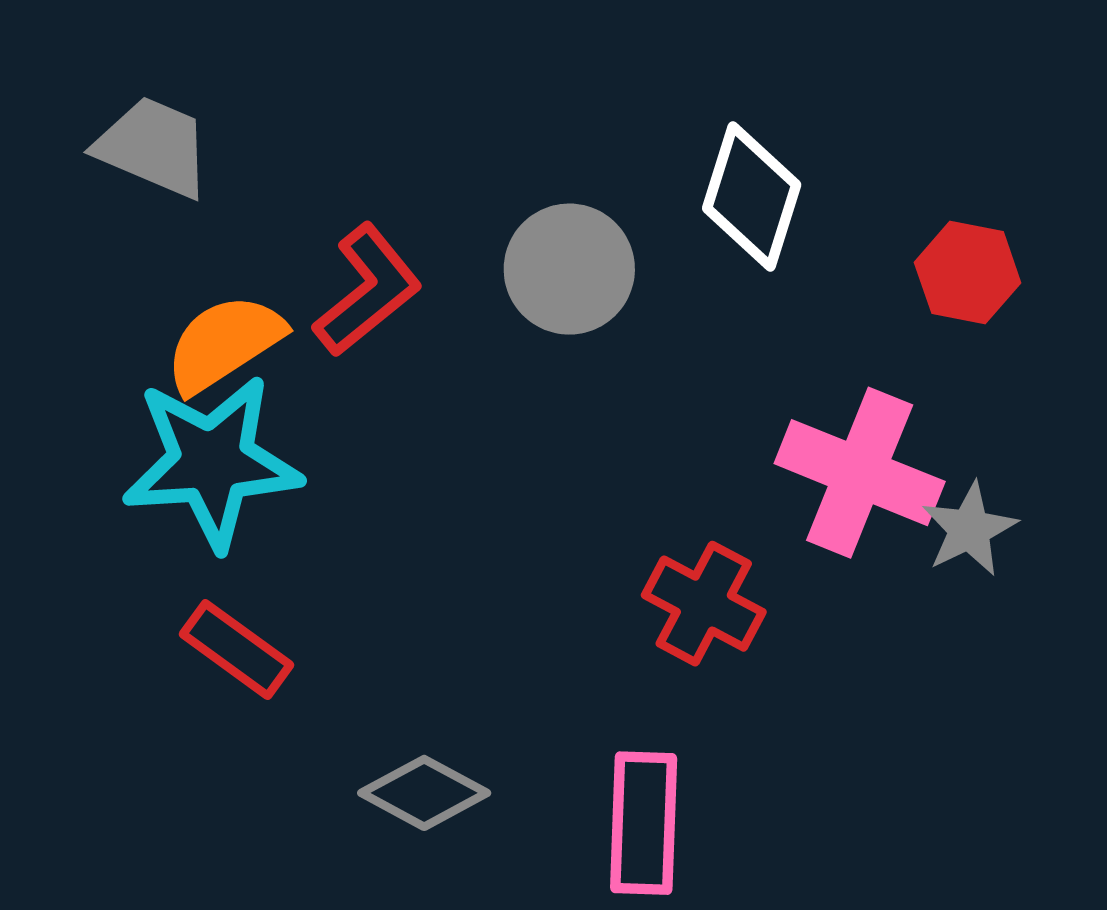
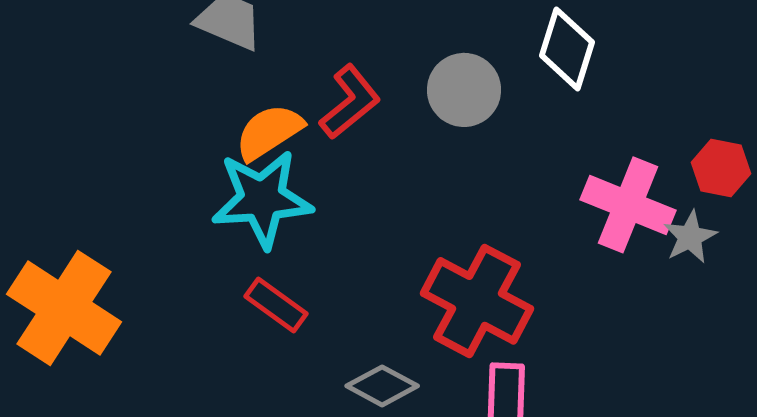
red hexagon: (968, 273) -> (721, 168), moved
red cross: (704, 604) -> (477, 301), moved, size x1.6

